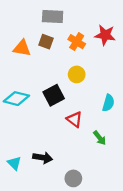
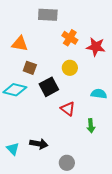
red star: (105, 35) -> (96, 47), moved
brown square: (46, 42) -> (30, 68), moved
cyan semicircle: (108, 103) -> (99, 94), turned -98
green arrow: (100, 138) -> (91, 126), turned 32

